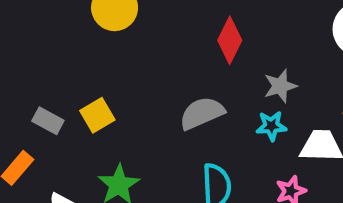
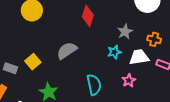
gray star: (280, 86) -> (125, 32), moved
gray semicircle: (202, 113) -> (67, 51), moved

